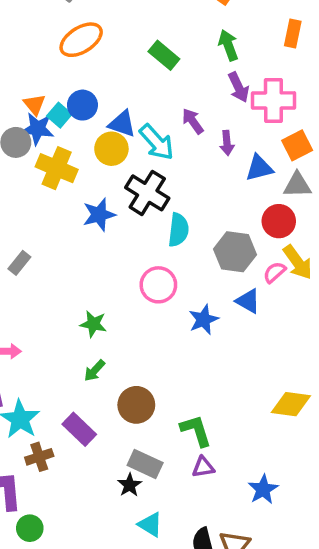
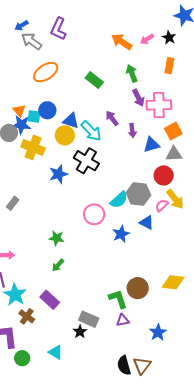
cyan square: (59, 115) -> (34, 116), turned -32
cyan semicircle: (178, 230) -> (119, 200), moved, turned 42
brown circle: (136, 405) -> (138, 288), moved
brown cross: (39, 457) -> (27, 316), turned -35
cyan triangle: (150, 525) -> (56, 352), moved

